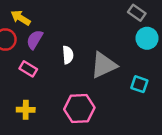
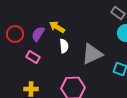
yellow arrow: (21, 18) -> (57, 27), moved

